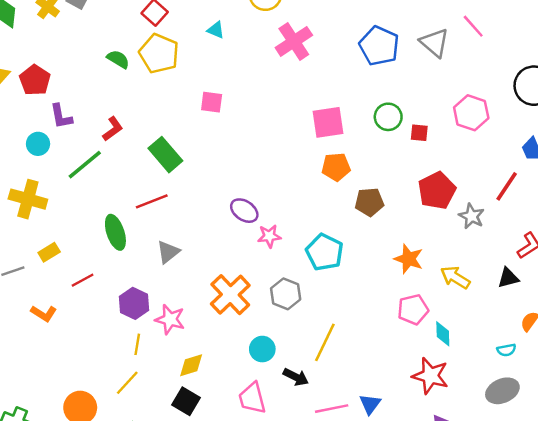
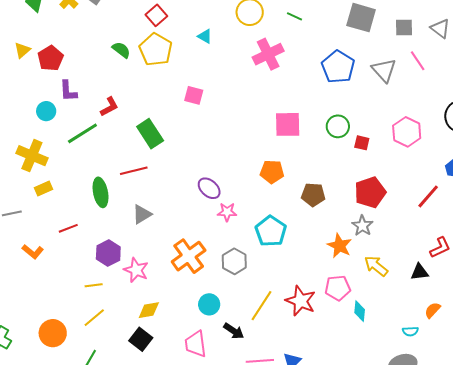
orange pentagon: (336, 167) -> (272, 172), moved
gray star: (471, 216) -> (362, 226), moved
yellow rectangle: (49, 252) -> (44, 189), moved
yellow line: (137, 344) -> (94, 285), moved, turned 66
red star: (430, 376) -> (300, 301), moved

